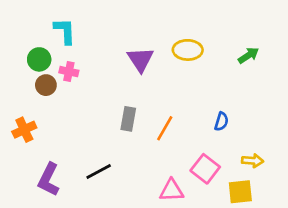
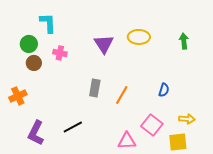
green arrow: (248, 55) -> (184, 41), turned -63
pink cross: (69, 72) -> (60, 53), moved

